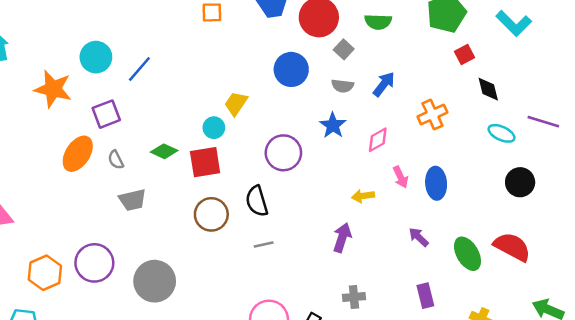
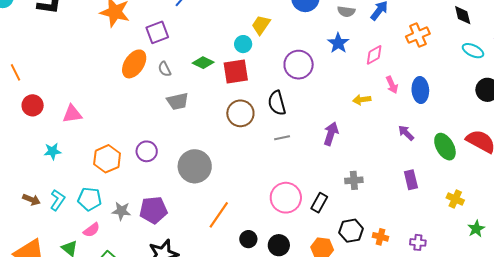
purple arrow: (342, 238) -> (331, 134), moved
purple circle: (94, 263) -> (147, 151), size x0.7

